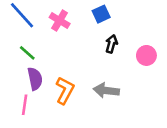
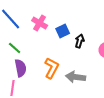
blue square: (101, 14) -> (63, 31), moved
orange L-shape: (65, 90) -> (52, 68), moved

